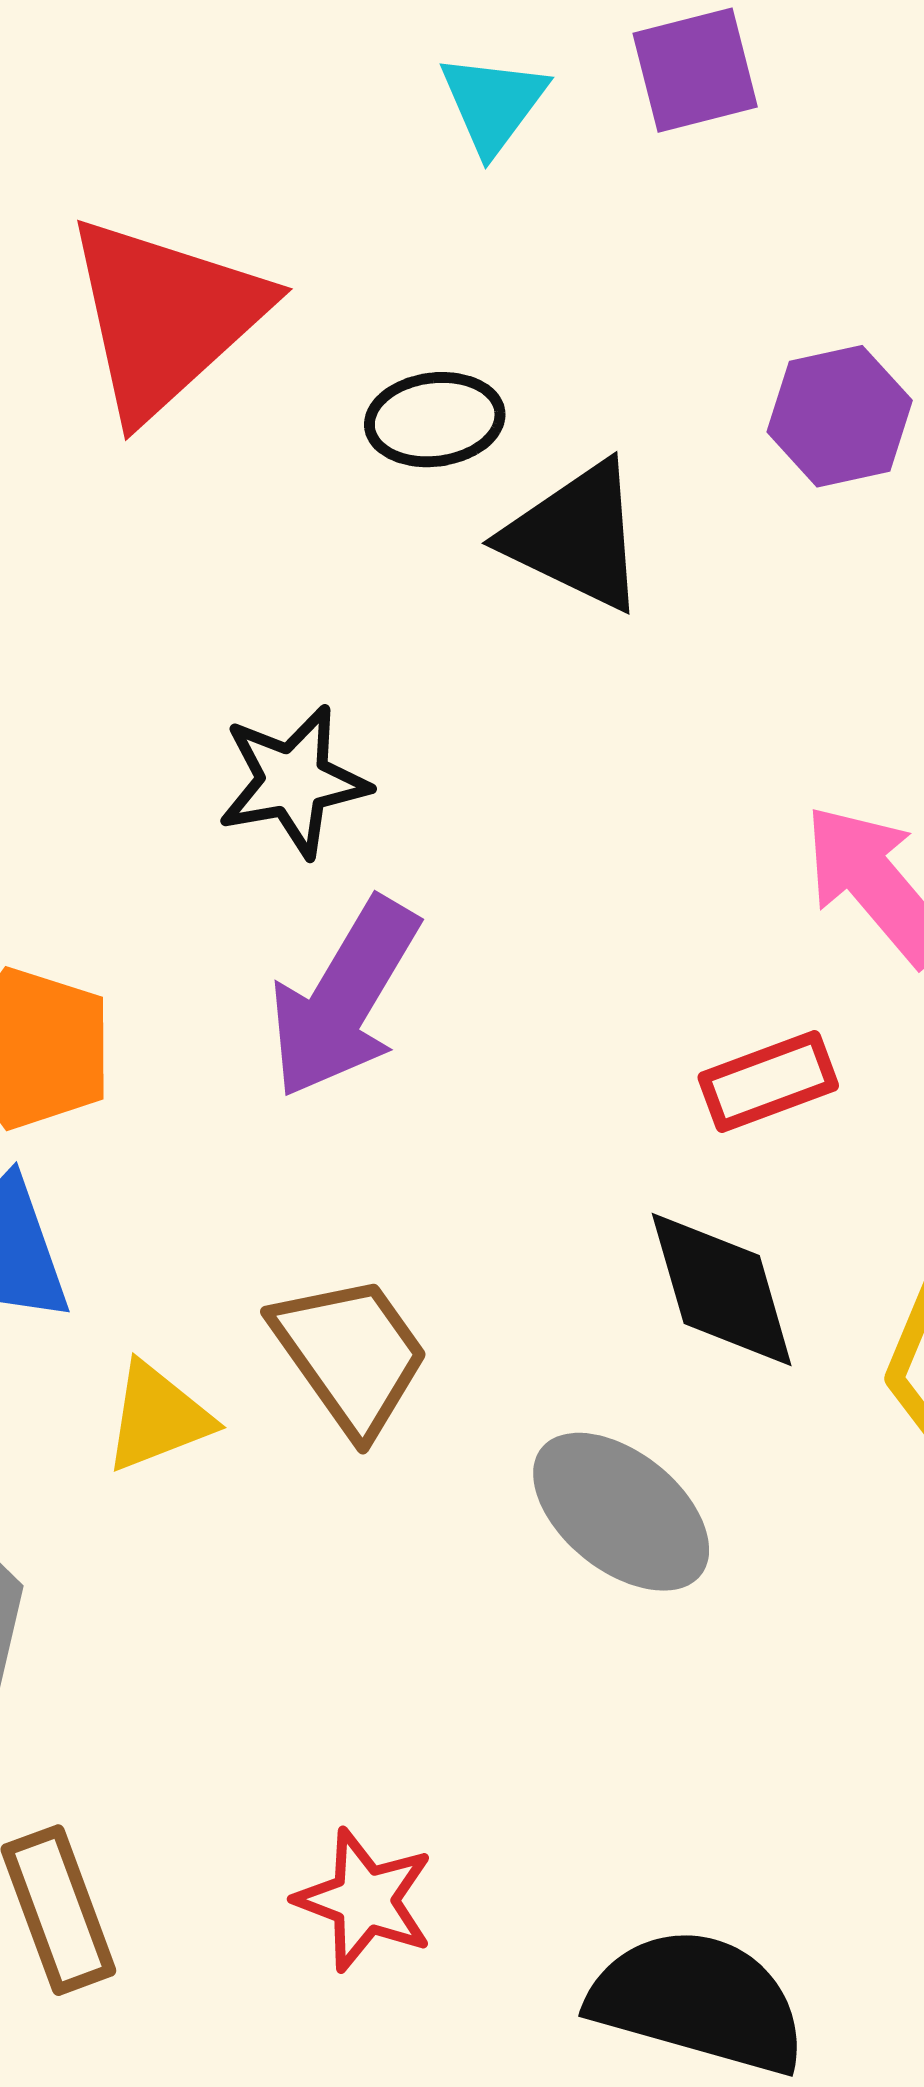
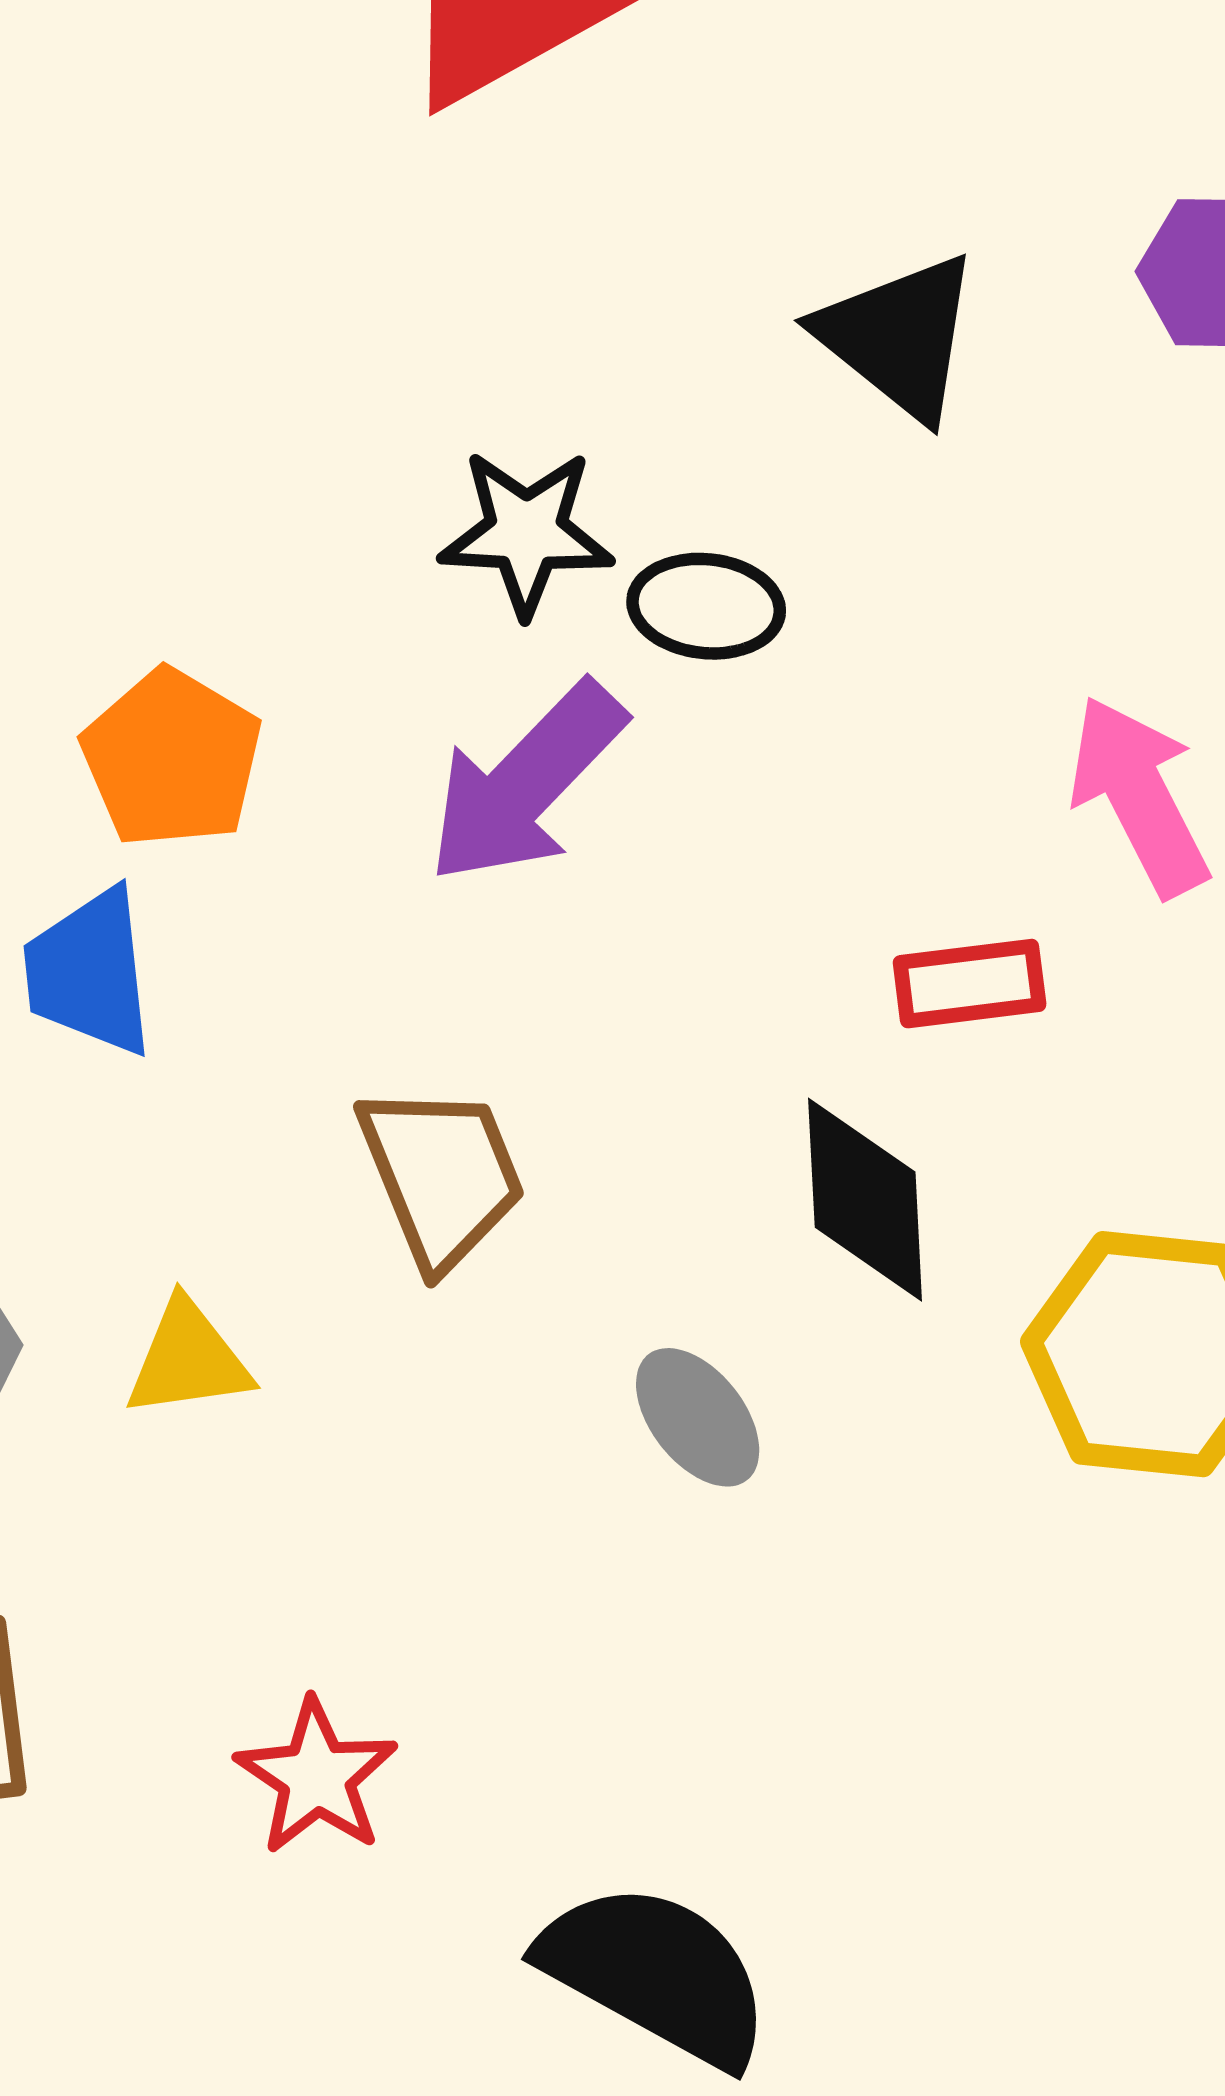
black ellipse: (435, 420) -> (706, 606), moved
yellow triangle: (158, 1417) -> (188, 1359), moved
gray ellipse: (621, 1512) -> (698, 1417), size x0.7

